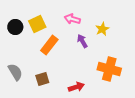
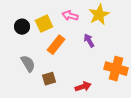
pink arrow: (72, 19) -> (70, 16), moved
yellow star: (102, 29) -> (99, 15), moved, size x1.5
gray semicircle: (15, 72) -> (28, 64), moved

